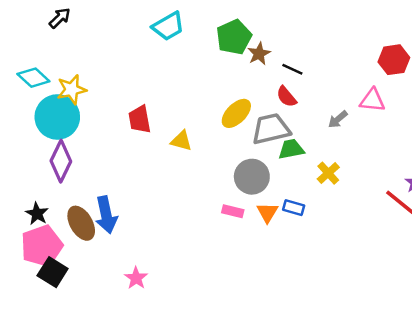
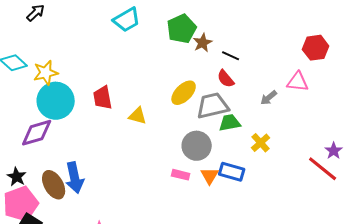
cyan circle: (57, 117) -> (56, 101), moved
purple diamond: (61, 161) -> (37, 133), turned 48
blue rectangle: (294, 208) -> (232, 172), size x1.4

